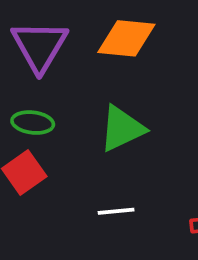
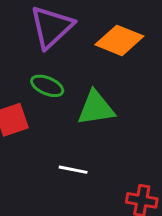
green ellipse: (33, 123) -> (47, 86), moved

